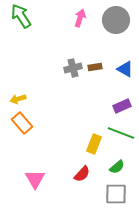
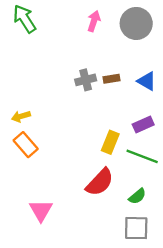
yellow rectangle: (94, 144) -> (110, 142), moved
red semicircle: (82, 174) -> (100, 182), moved, size x1.5

